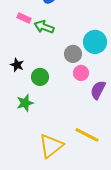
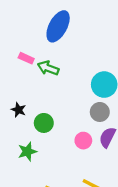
gray circle: (73, 54) -> (100, 112), moved
pink circle: (81, 73) -> (83, 141), moved

